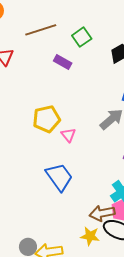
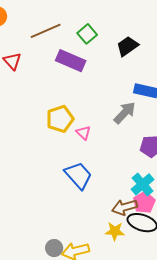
purple rectangle: (63, 62) -> (71, 61), size x1.6

